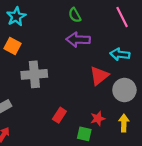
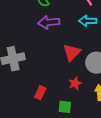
cyan arrow: (120, 54) -> (88, 21), moved
red star: (98, 119) -> (75, 83), moved

